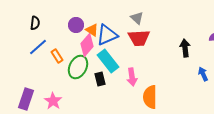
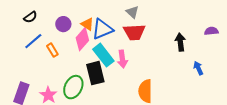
black semicircle: (35, 23) -> (30, 17), turned 48
purple circle: (76, 25) -> (63, 24), moved
green ellipse: (78, 67) -> (73, 87), moved
pink arrow: (132, 77) -> (122, 59), moved
black rectangle: (100, 79) -> (95, 73), size x1.6

